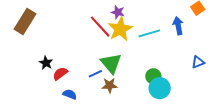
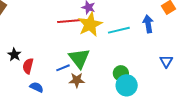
red line: (100, 27) -> (70, 21), turned -55
blue triangle: (198, 62) -> (166, 61), turned -40
red semicircle: (60, 74) -> (28, 66), turned -42

